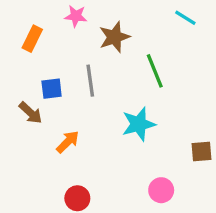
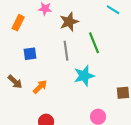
gray line: (90, 81) -> (66, 51), moved
brown arrow: (31, 113) -> (15, 82), moved

